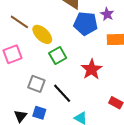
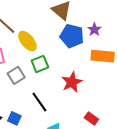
gray square: (36, 84) -> (16, 75), moved, turned 30

